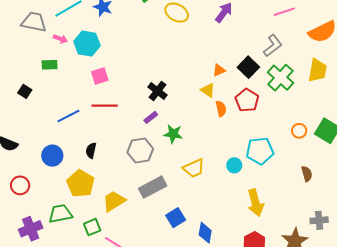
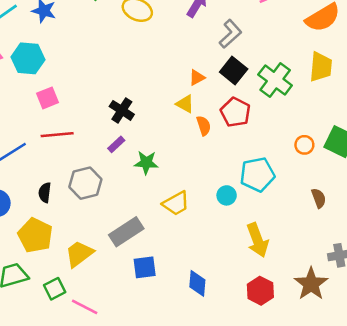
gray L-shape: (273, 46) -> (230, 34), moved
gray hexagon: (140, 151) -> (85, 183), moved
blue square: (176, 218) -> (145, 267), moved, turned 30

